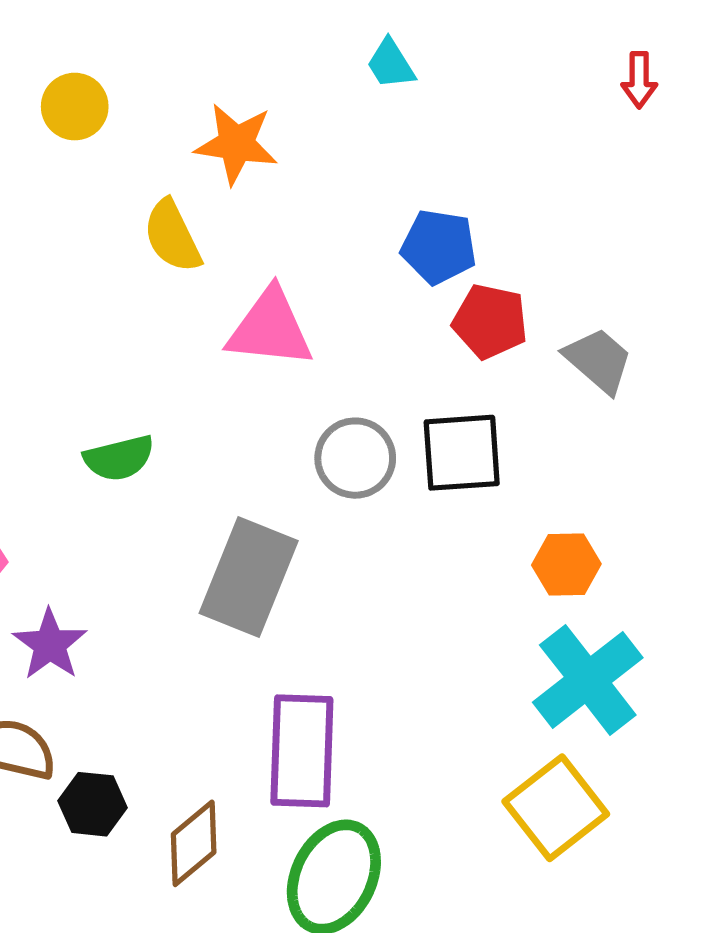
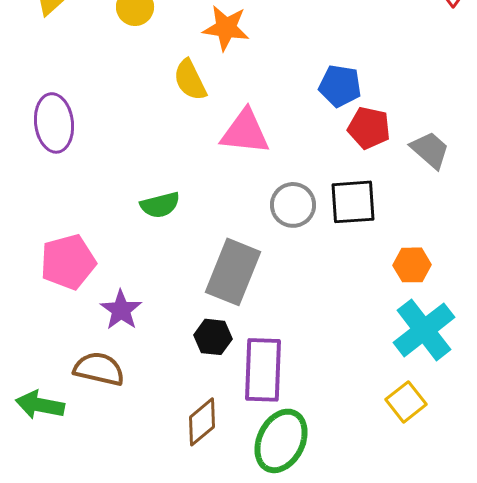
black hexagon: (92, 804) -> (213, 337), moved
yellow square: (556, 808) -> (406, 402), size x0.7

